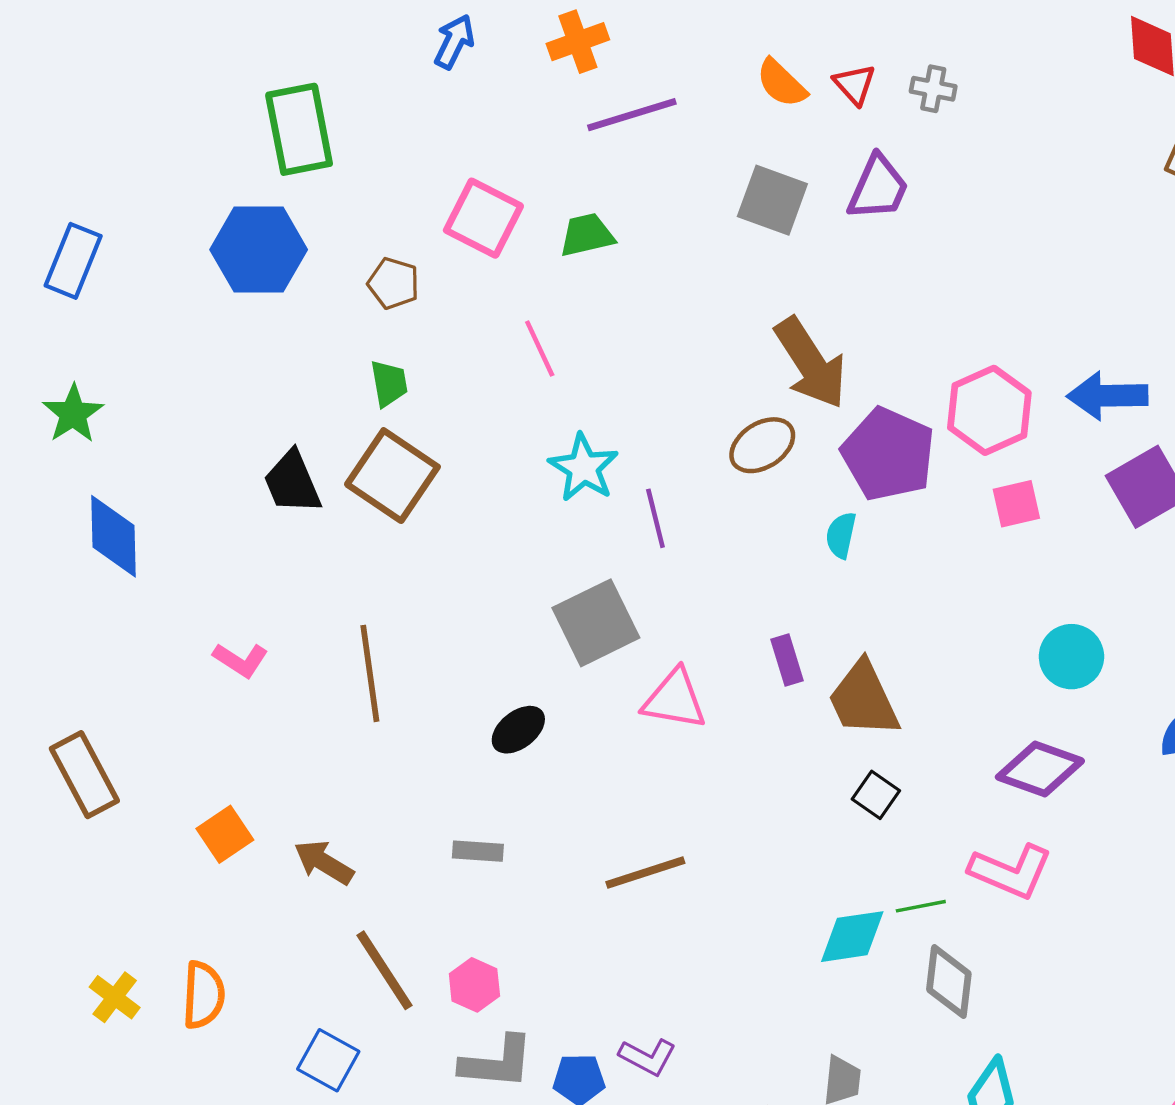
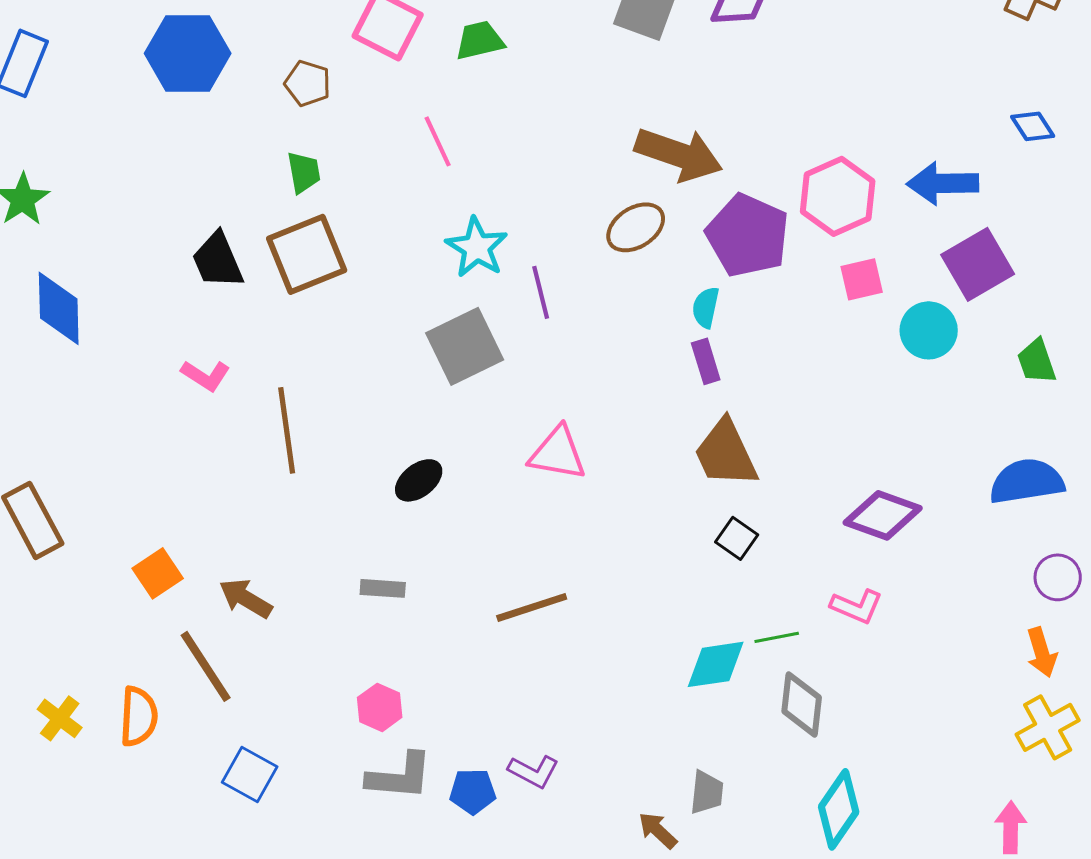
brown arrow: (811, 363) -> (679, 154), turned -38
brown square: (392, 476) -> (307, 254), turned 34
gray square: (596, 623) -> (465, 346), moved
cyan circle: (1071, 657) -> (929, 330), moved
pink L-shape: (241, 660) -> (206, 375), moved
purple rectangle: (787, 660) -> (706, 361), moved
pink L-shape: (1011, 871) -> (857, 606), size x0.7
brown line: (385, 970) -> (206, 666), moved

